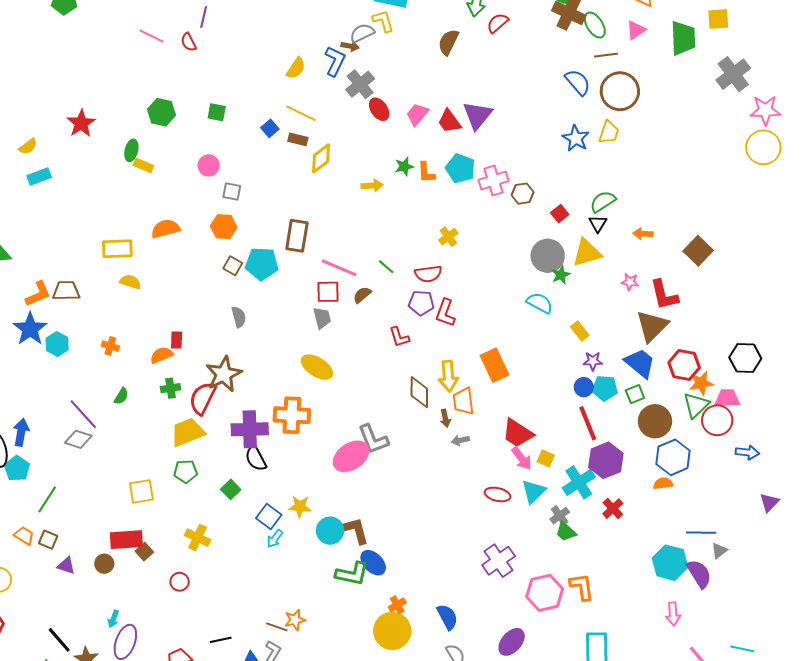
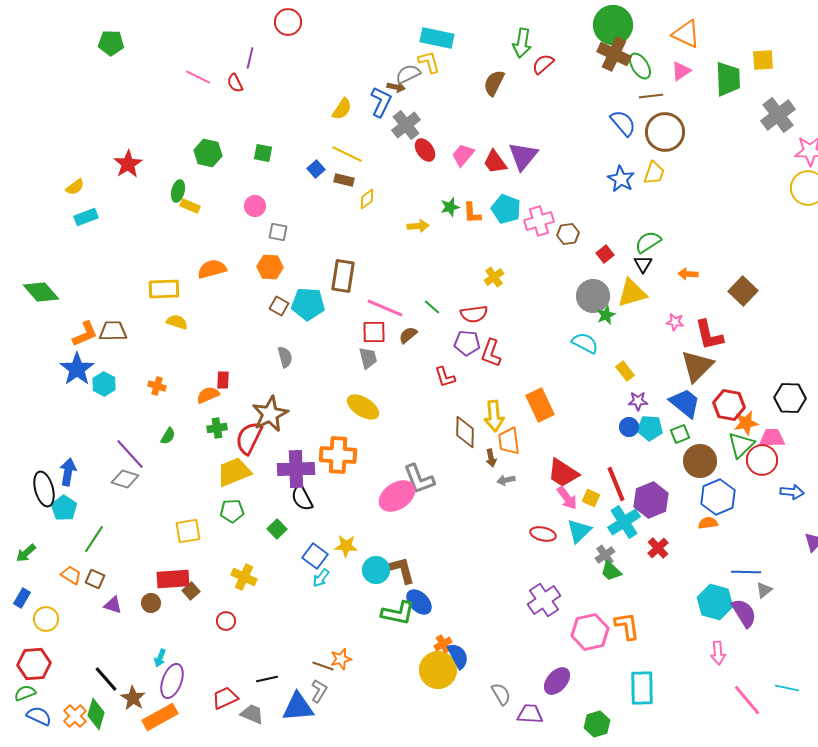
yellow diamond: (321, 158) -> (367, 199), size x0.7
red line: (588, 423) -> (616, 484), moved
blue semicircle: (447, 617) -> (458, 656), moved

